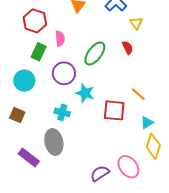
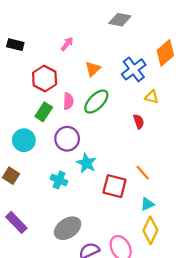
yellow triangle: (136, 23) -> (152, 97), turned -48
green ellipse: (95, 53) -> (96, 102), moved
gray ellipse: (54, 142) -> (68, 228), moved, turned 60

